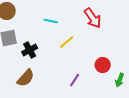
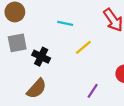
black cross: (30, 50) -> (41, 57), turned -35

